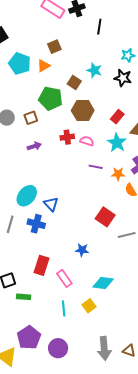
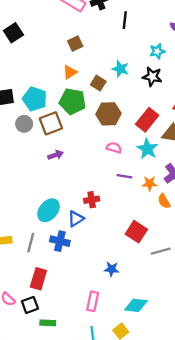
cyan pentagon: (20, 64) -> (35, 99), moved
orange triangle: (44, 66) -> (70, 72), moved
red rectangle: (117, 117) -> (147, 120), size x1.5
brown square: (31, 118) -> (51, 123), size x1.5
red cross: (67, 137) -> (92, 200), moved
blue triangle: (51, 204) -> (76, 219), turned 42
red rectangle: (41, 265) -> (38, 279), moved
pink rectangle: (64, 278) -> (93, 301), turned 48

